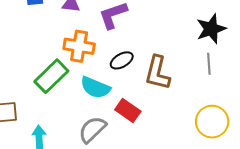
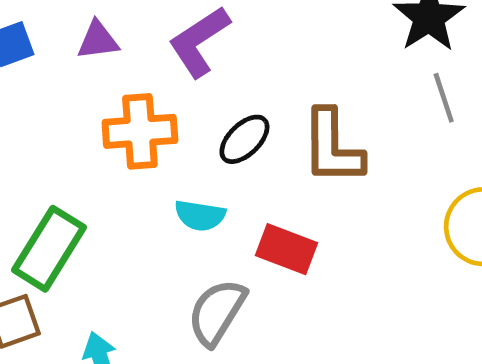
green rectangle: (51, 76) -> (49, 249), moved
cyan semicircle: (95, 87) -> (200, 215), size x0.7

